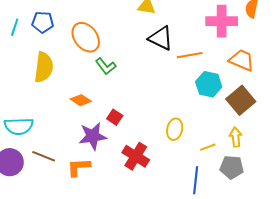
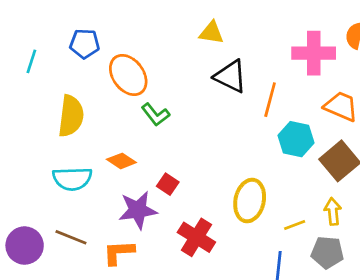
blue pentagon: (43, 22) -> (85, 44), moved
orange line: (190, 55) -> (270, 100), turned -65
cyan semicircle: (19, 126) -> (72, 179), moved
yellow ellipse: (175, 129) -> (250, 201), size x1.4

